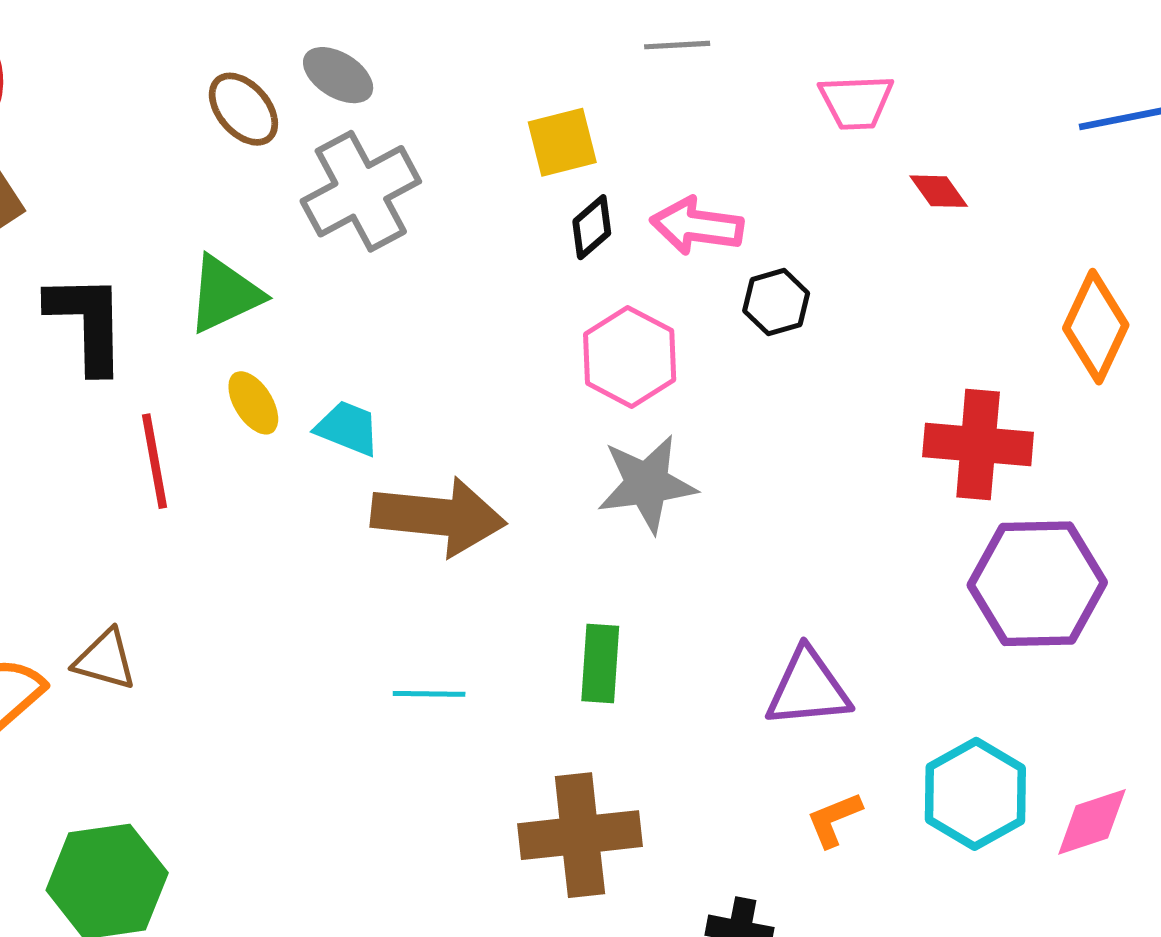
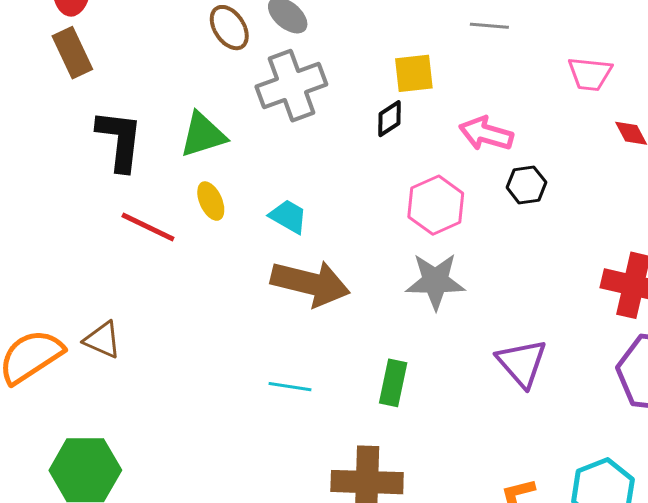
black diamond: (592, 227) -> (389, 119), moved
cyan trapezoid: (348, 428) -> (288, 216), moved
red line: (155, 461) -> (148, 227), turned -62
purple triangle: (808, 688) -> (522, 363), moved, turned 46

